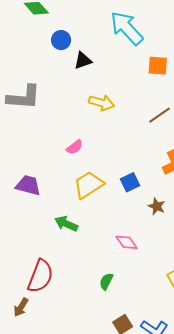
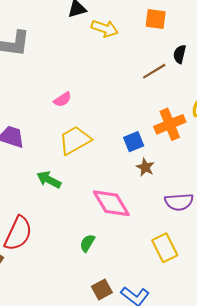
yellow arrow: (101, 103) -> (105, 28), moved
blue square: (130, 182) -> (134, 142), moved
pink diamond: (127, 242) -> (111, 203), size x1.6

